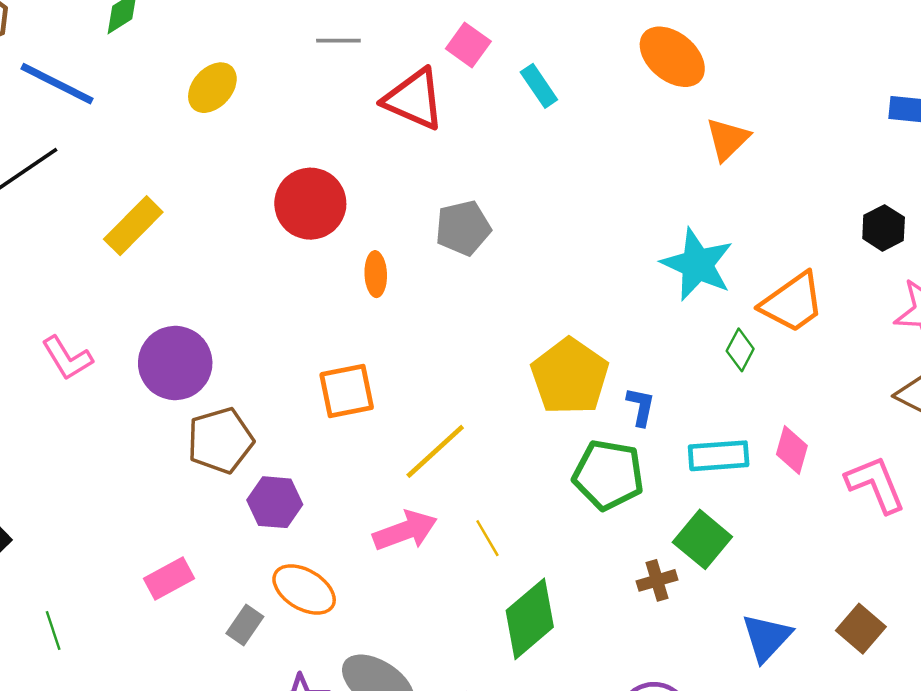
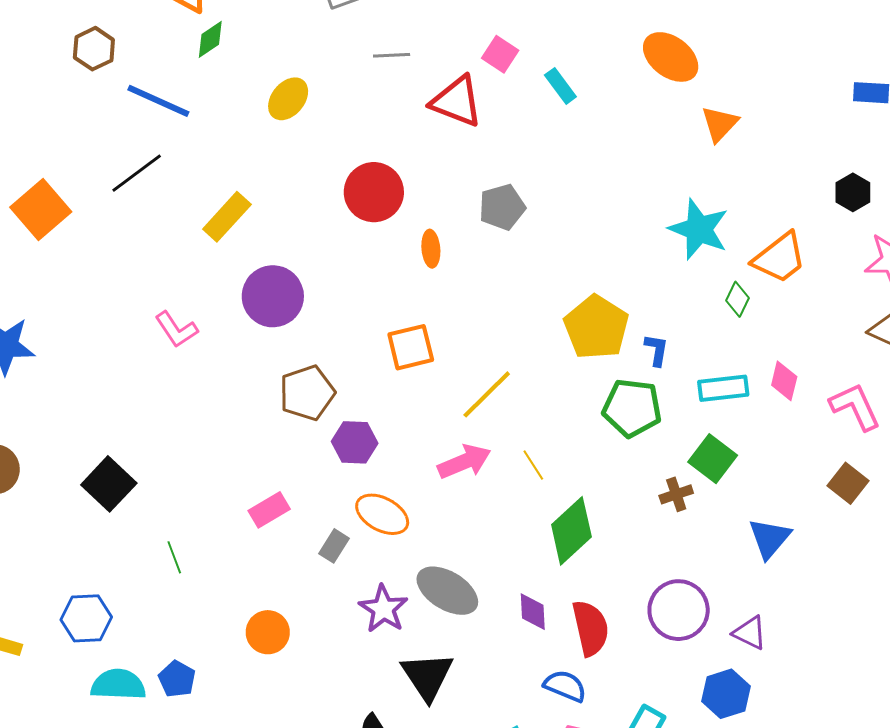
purple circle: (175, 363) -> (273, 296), moved
brown square: (861, 629) -> (848, 483), moved

